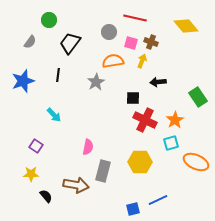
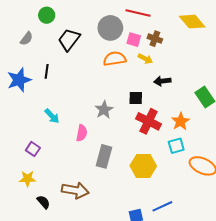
gray circle: (109, 32) -> (110, 28), size x1.5
yellow arrow: (142, 61) -> (145, 59), turned 96
black line: (58, 75) -> (47, 71), moved
gray star: (96, 82) -> (104, 110), moved
pink semicircle: (88, 147) -> (82, 133), moved
gray rectangle: (103, 171) -> (104, 156), moved

